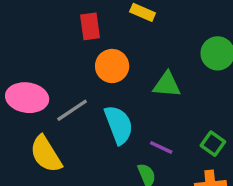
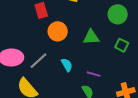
cyan semicircle: (119, 125) -> (67, 65), size x0.6
green square: (213, 144) -> (122, 45), moved

